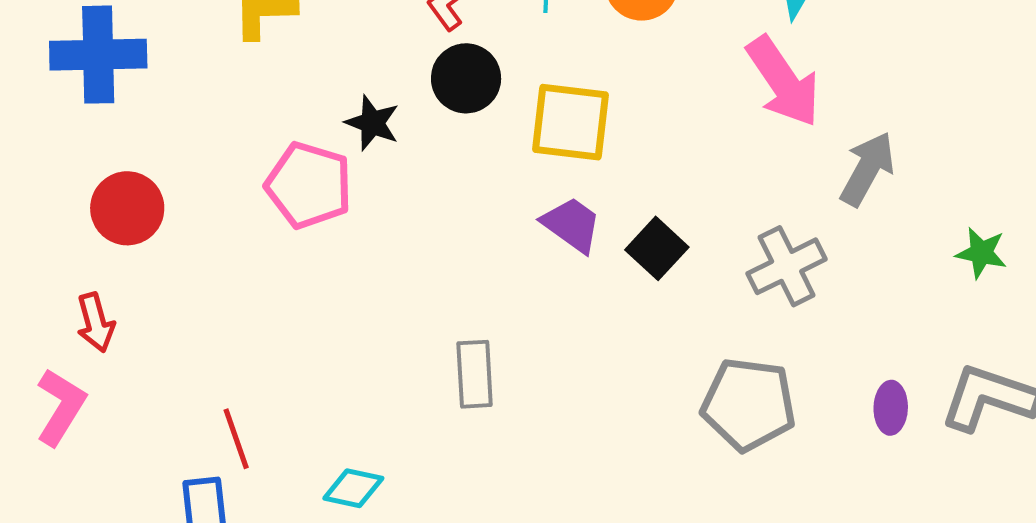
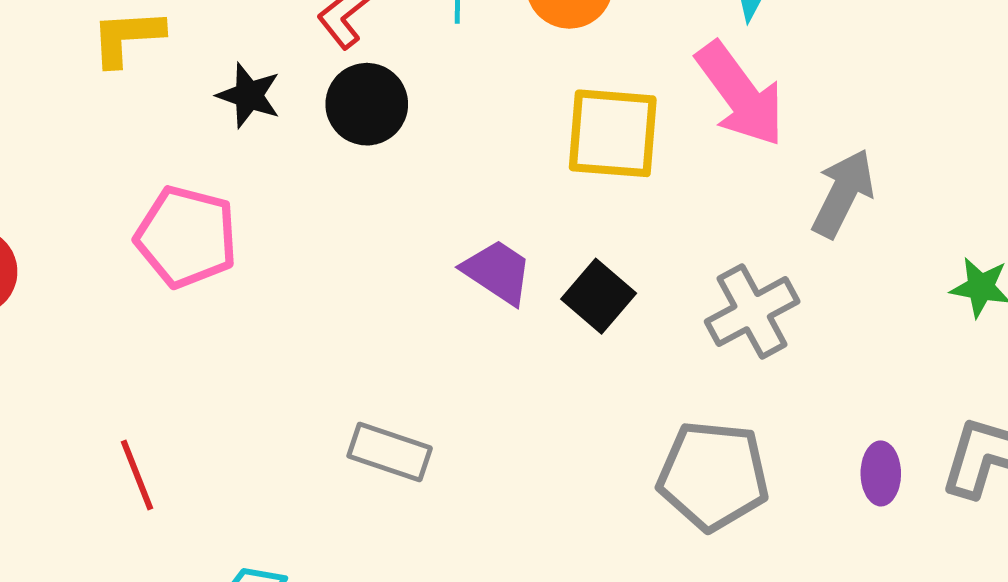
yellow square: (570, 122) -> (613, 133), moved
black star: (372, 123) -> (249, 95), moved
gray rectangle: (475, 374) -> (390, 452), turned -66
red line: (236, 439) -> (137, 475), moved

